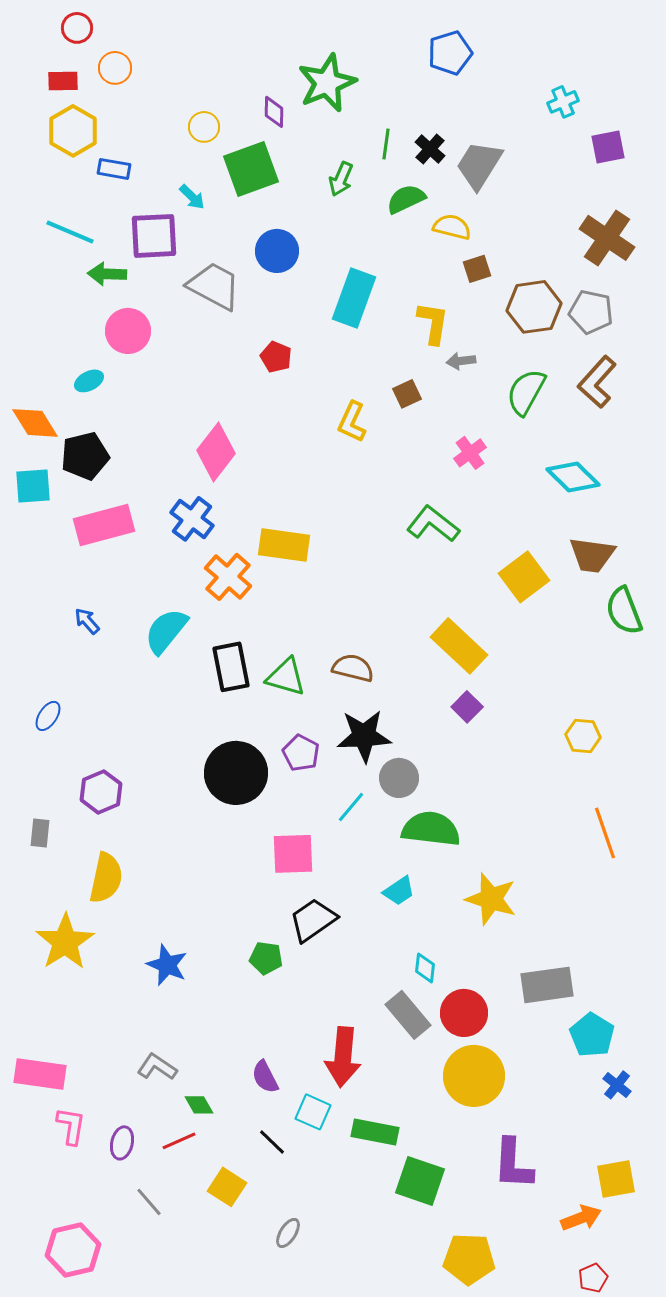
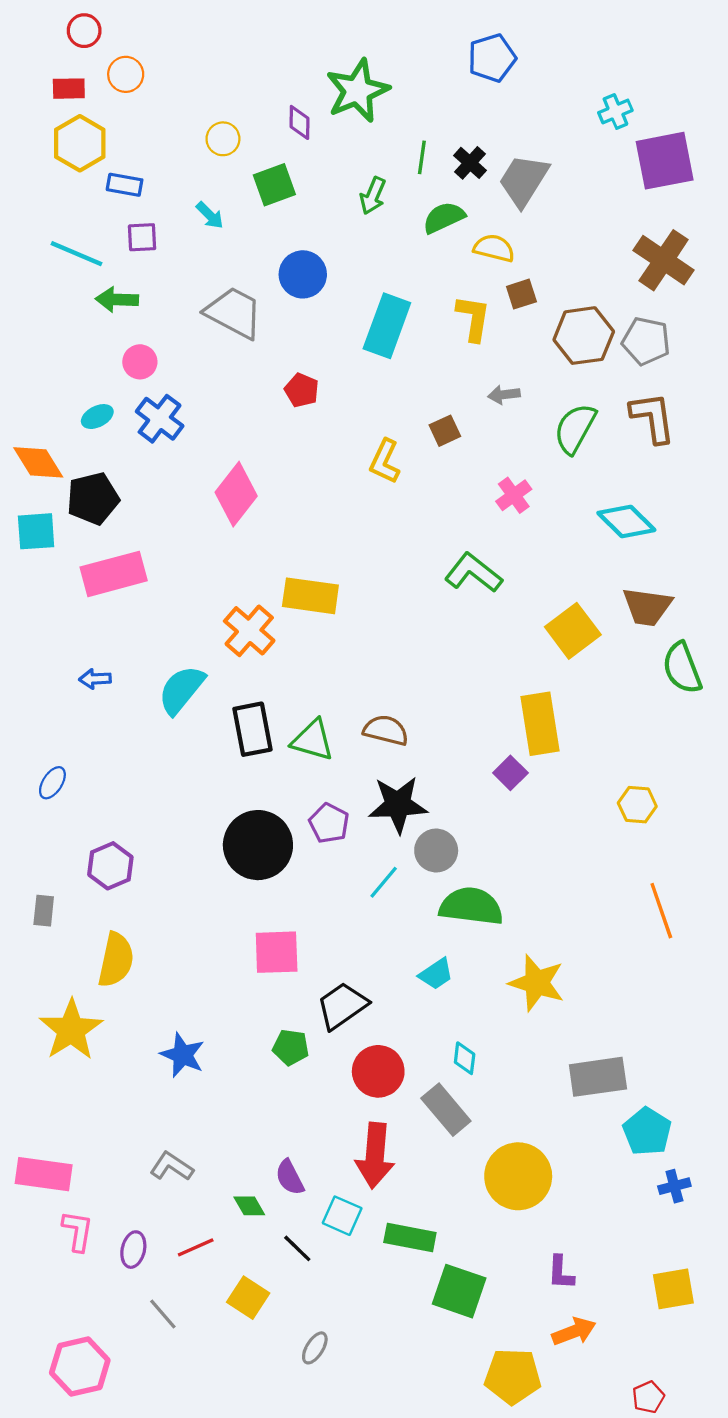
purple square: (608, 147) -> (665, 161), size x1.6
green square: (251, 169) -> (274, 185), size x0.7
purple square: (154, 236) -> (142, 237), moved, size x0.6
yellow L-shape: (433, 323) -> (473, 318), moved
pink circle: (128, 331) -> (140, 362), size x0.7
brown L-shape: (597, 382) -> (653, 418), turned 130
blue cross: (192, 519) -> (160, 419), moved
blue arrow: (87, 621) -> (95, 679), turned -52
yellow rectangle: (459, 646) -> (540, 724), moved, turned 38
pink square: (293, 854) -> (277, 952), moved
red circle: (464, 1013) -> (378, 1071), moved
blue cross: (617, 1085) -> (674, 1186), turned 36
green diamond: (199, 1105) -> (249, 1206), moved
purple L-shape: (513, 1164) -> (561, 1272), size x0.6
orange arrow: (581, 1218) -> (574, 1332), moved

